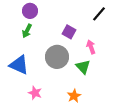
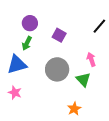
purple square: (69, 32) -> (59, 35), moved
blue triangle: (19, 65) -> (17, 64), moved, turned -40
pink star: (35, 93) -> (15, 93), moved

